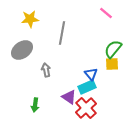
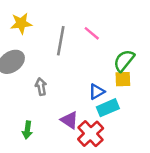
pink line: (106, 13) -> (92, 33), moved
blue triangle: (91, 74) -> (97, 92), turned 40
cyan rectangle: (87, 87) -> (108, 108), moved

